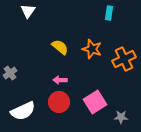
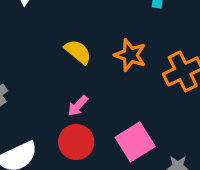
pink arrow: (60, 80) -> (78, 106), turned -48

